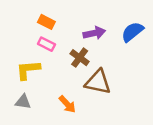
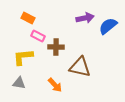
orange rectangle: (46, 22) -> (28, 18), moved
purple arrow: (94, 33) -> (85, 18), moved
brown cross: (80, 58) -> (56, 47), moved, turned -35

